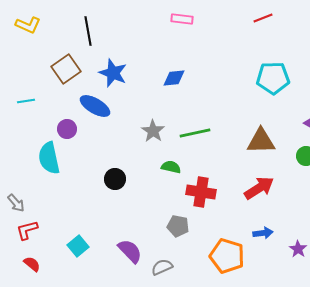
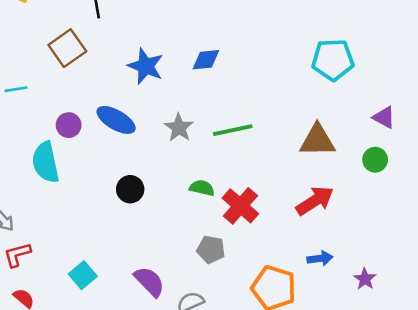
blue star: (113, 73) -> (146, 66), moved
blue ellipse: (95, 106) -> (116, 120), moved
green semicircle: (171, 167) -> (202, 188), moved
red cross: (201, 192) -> (240, 206), turned 32

